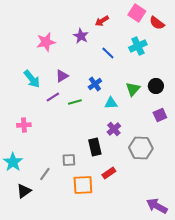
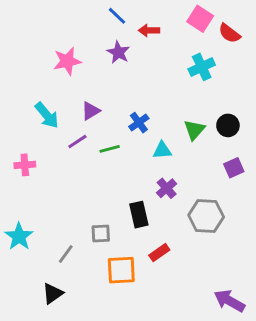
red arrow: (102, 21) -> (149, 30), turned 32
blue line: (108, 53) -> (117, 16), moved
pink cross: (24, 125) -> (25, 165), moved
black triangle: (24, 191) -> (53, 293), moved

